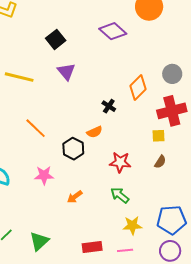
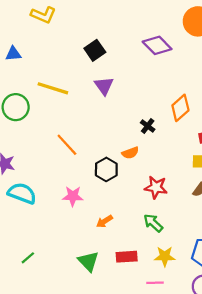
green triangle: (39, 241) -> (88, 261), moved, turned -35
red rectangle: (92, 247) -> (127, 257), moved

